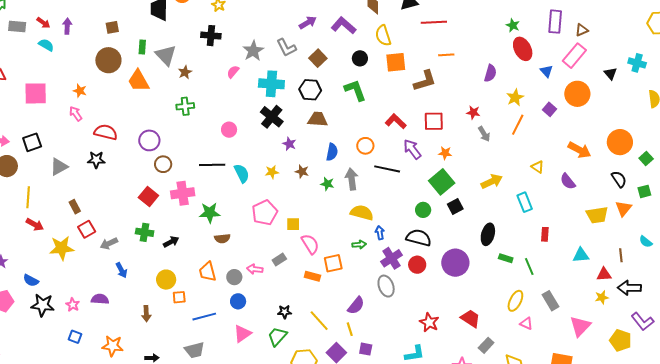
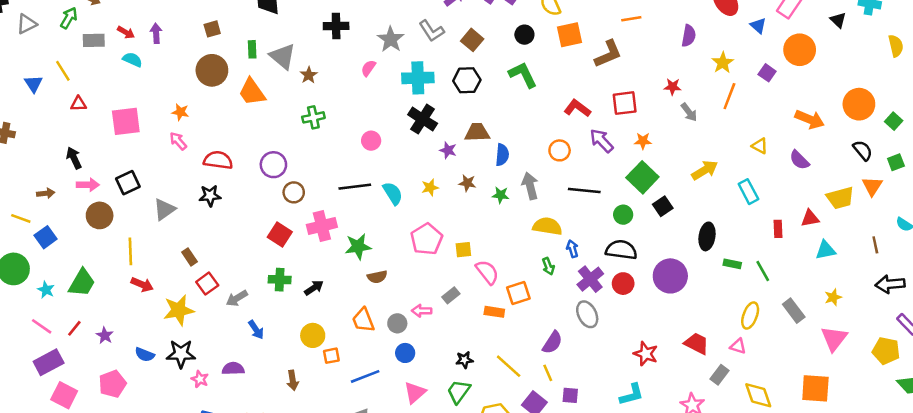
brown trapezoid: (318, 119) -> (477, 132), moved
orange circle: (365, 146) -> (560, 150), moved
black line: (387, 169) -> (584, 190), moved
green arrow: (359, 245) -> (548, 266), turned 80
red triangle: (604, 274) -> (810, 218), moved
yellow star: (602, 297) -> (833, 297), moved
black star: (43, 305) -> (181, 354), moved
pink triangle: (526, 323) -> (738, 346), moved

